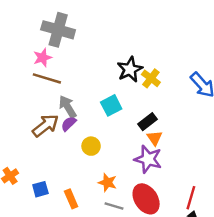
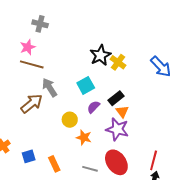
gray cross: (58, 30) -> (40, 24), size x0.6
purple semicircle: (69, 124) -> (93, 107), moved
orange star: (107, 182) -> (84, 137), moved

